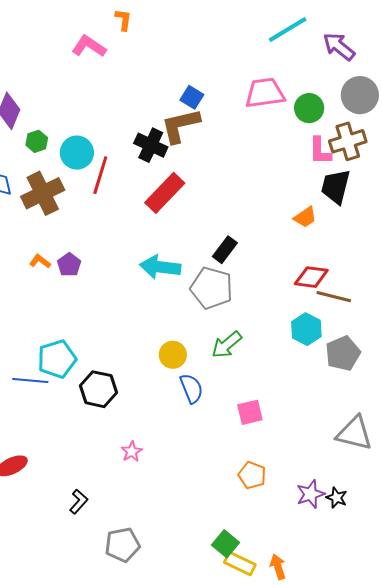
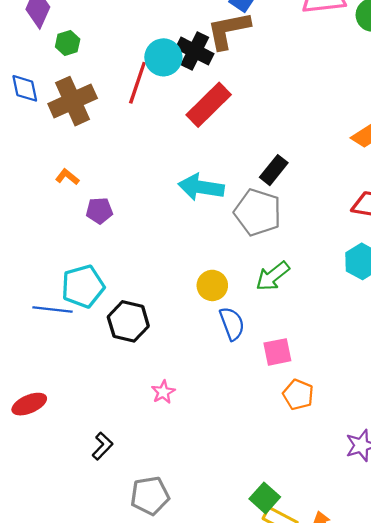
cyan circle: (77, 153) -> (163, 57), moved
purple pentagon: (69, 265) -> (99, 211), moved, turned 30
pink square: (250, 412) -> (277, 352), moved
orange pentagon: (252, 475) -> (298, 395), moved

